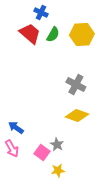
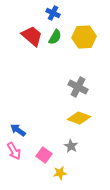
blue cross: (41, 12) -> (53, 13), moved
gray star: (57, 144) -> (71, 146), moved

